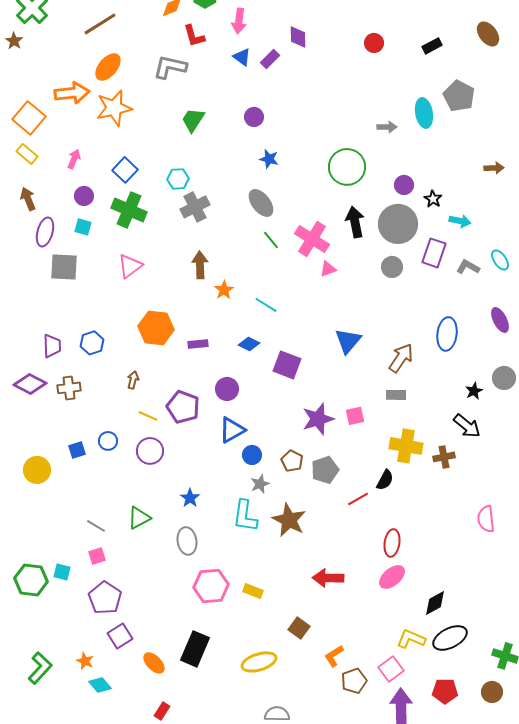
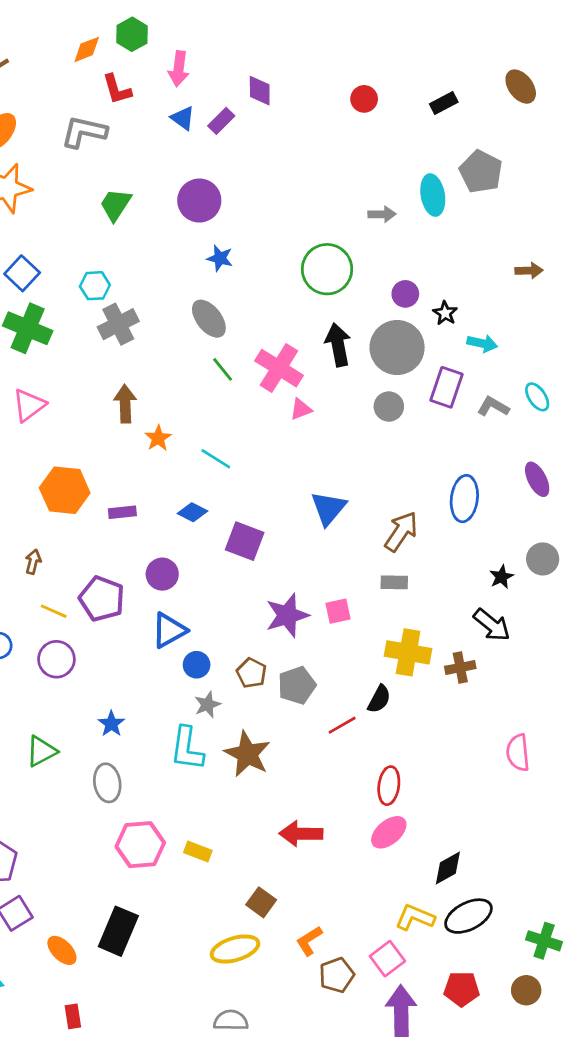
purple circle: (254, 117) -> (199, 201), size x1.6
yellow ellipse: (259, 662) -> (235, 949), moved
red rectangle: (162, 711) -> (73, 1016), turned -42

